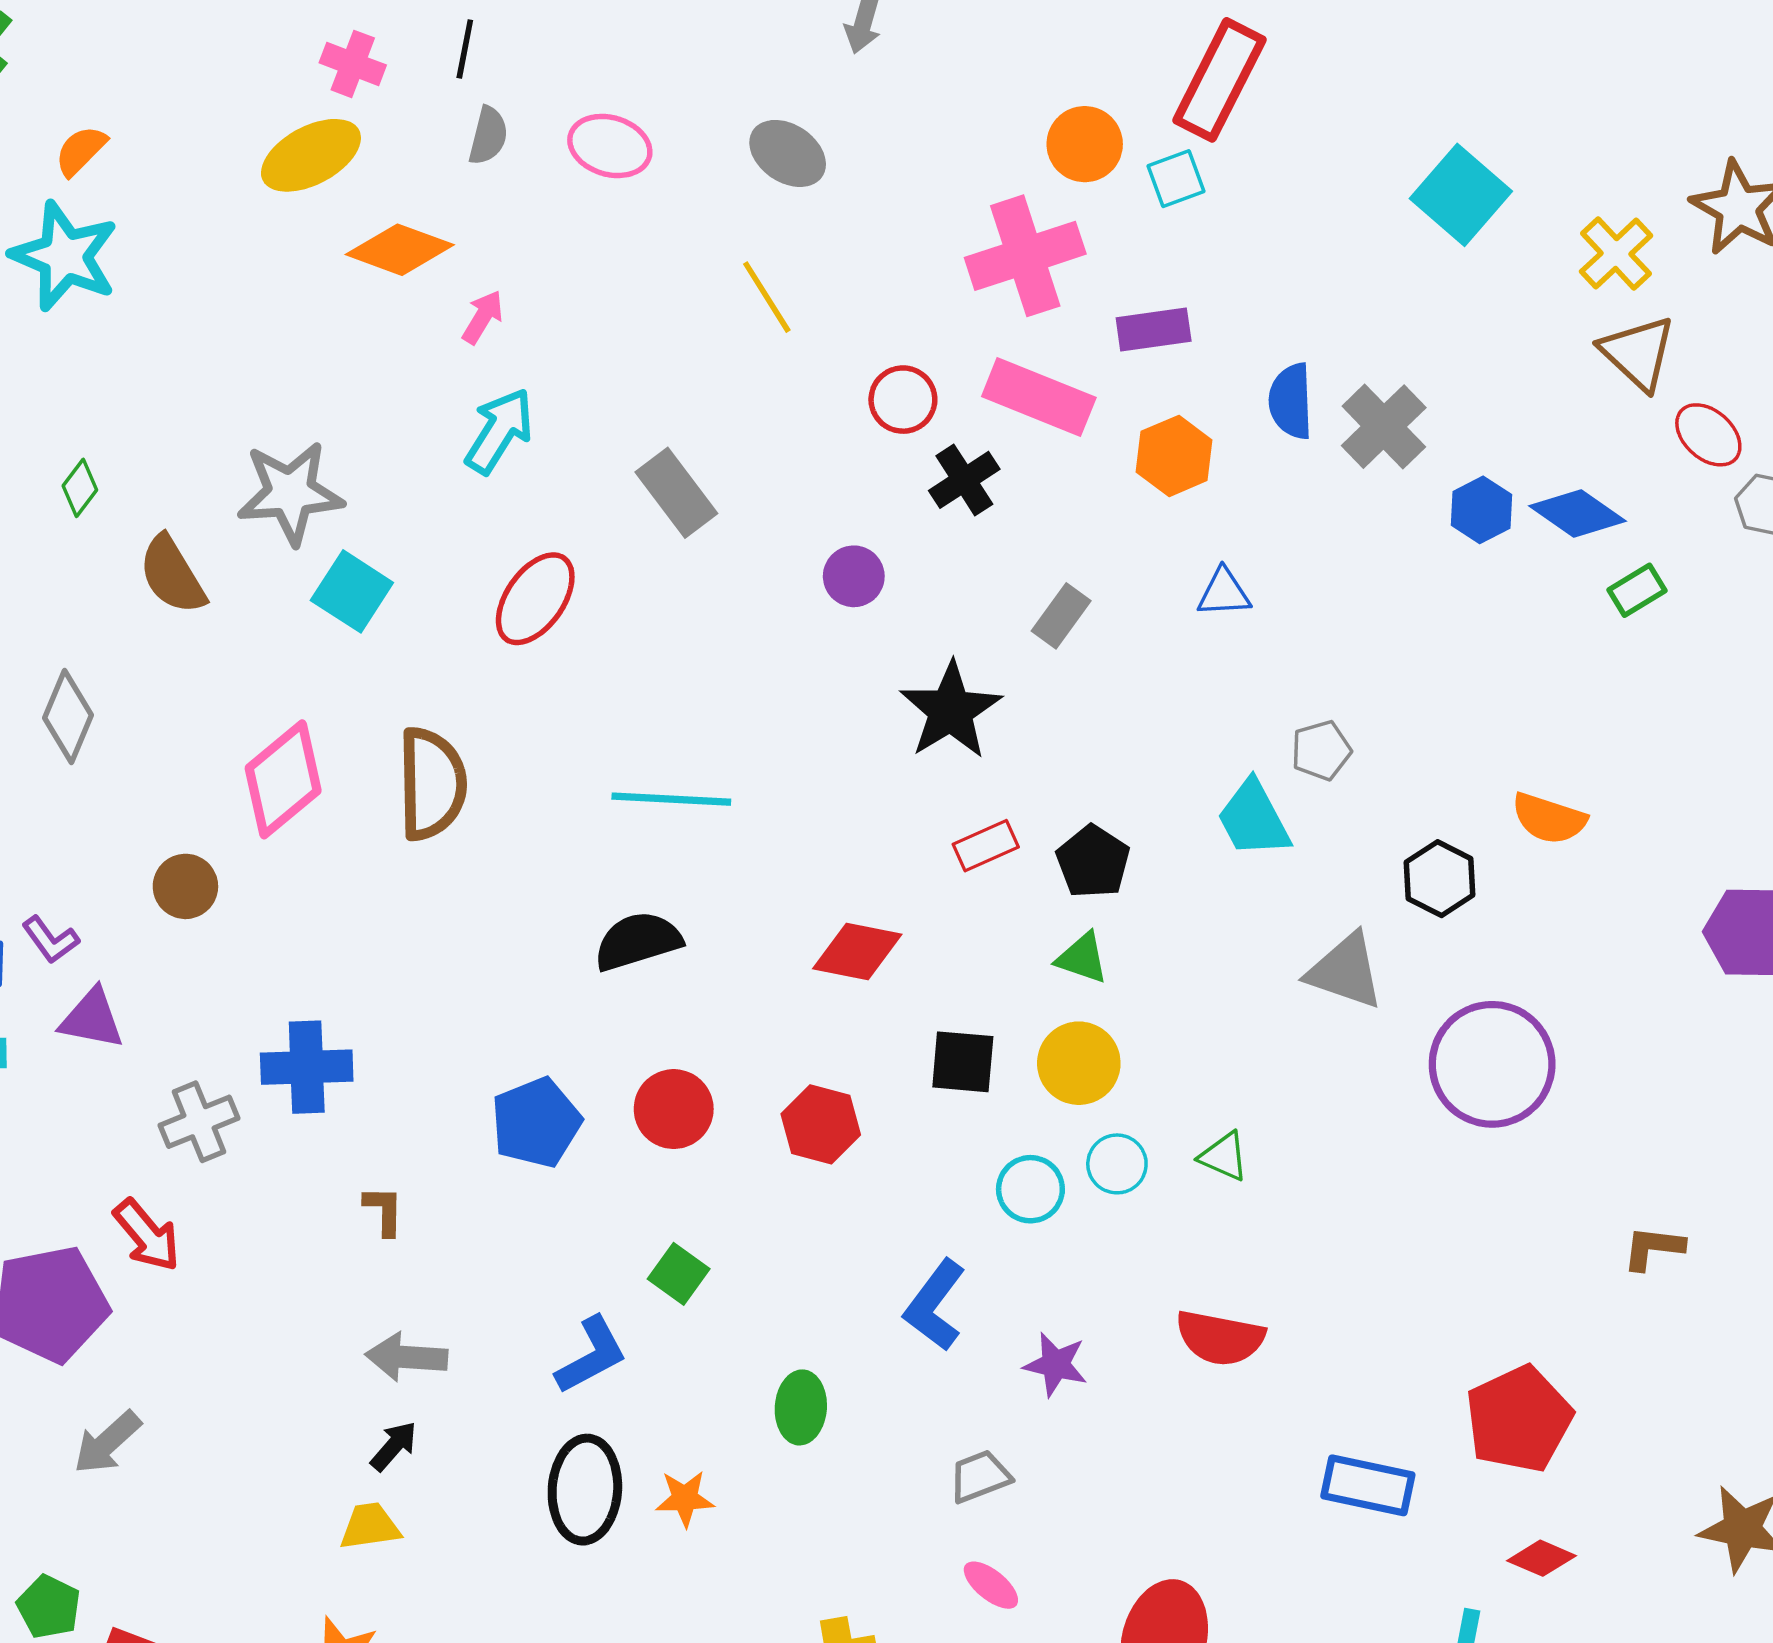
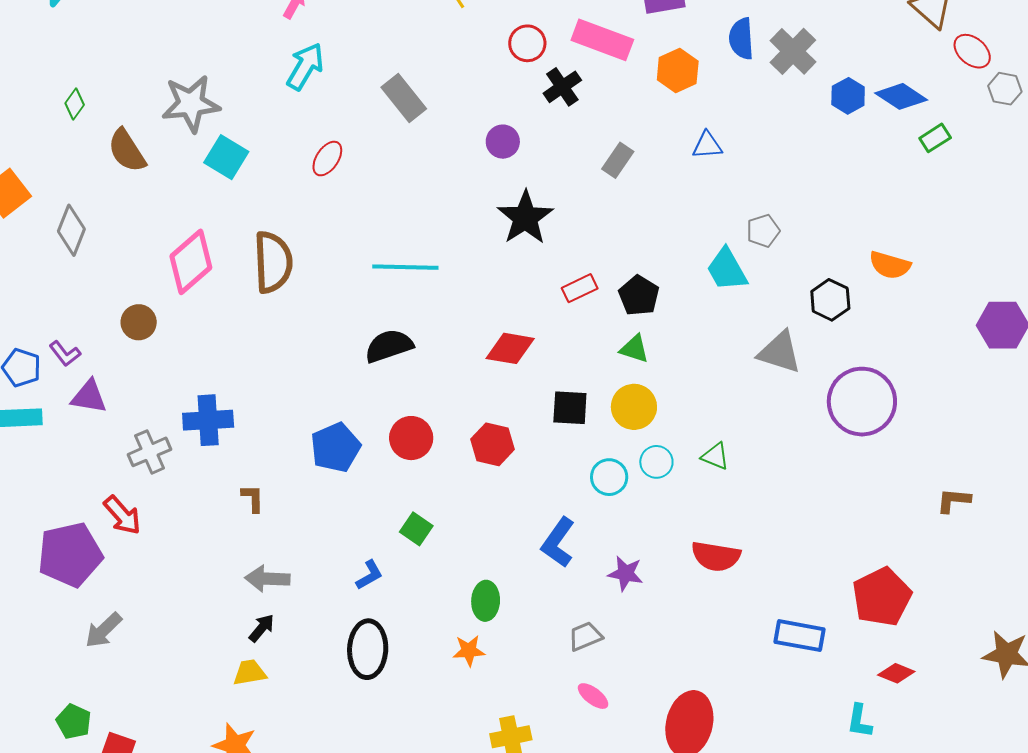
red ellipse: (535, 599) -> (327, 159), size x0.7
black star: (951, 710) -> (525, 218), moved
blue L-shape: (591, 1355) -> (369, 575), size x0.7
orange star: (685, 1499) -> (469, 651), moved

